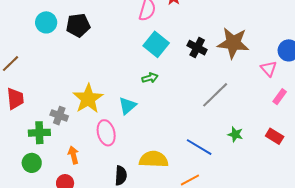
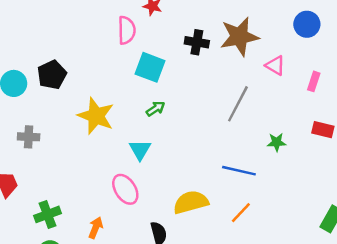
black cross: (197, 48) -> (197, 42), moved
pink triangle: (269, 69) -> (275, 65), moved
yellow star: (88, 99) -> (96, 116), moved
gray cross: (59, 116) -> (29, 137), moved
orange arrow: (73, 155) -> (96, 228), turned 54

